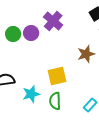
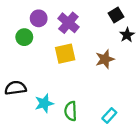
purple circle: (31, 33) -> (39, 18), moved
yellow square: (57, 76) -> (65, 54), moved

